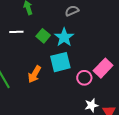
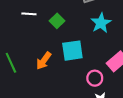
cyan star: (64, 37) -> (101, 23), moved
pink circle: (84, 78) -> (95, 78), moved

